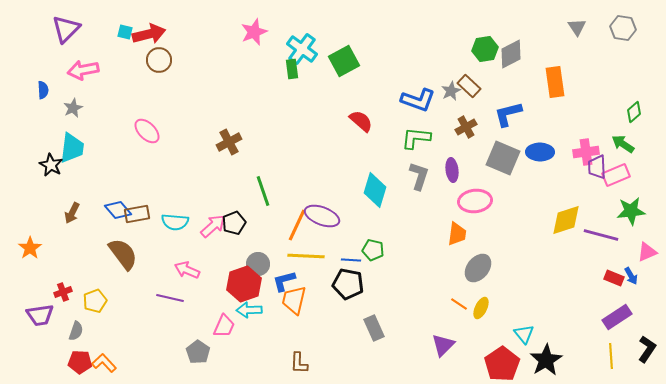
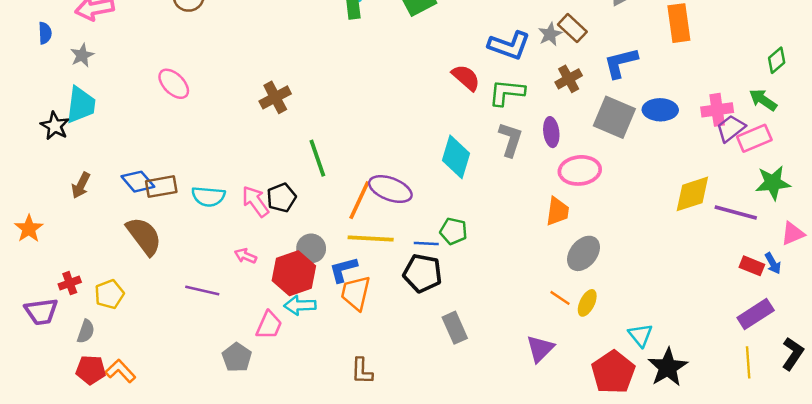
red semicircle: (361, 121) -> (466, 78), moved
purple trapezoid: (597, 167) -> (731, 128), turned 55
pink arrow: (213, 226) -> (255, 201), turned -84
pink arrow: (187, 270) -> (246, 256), moved, size x0.7

